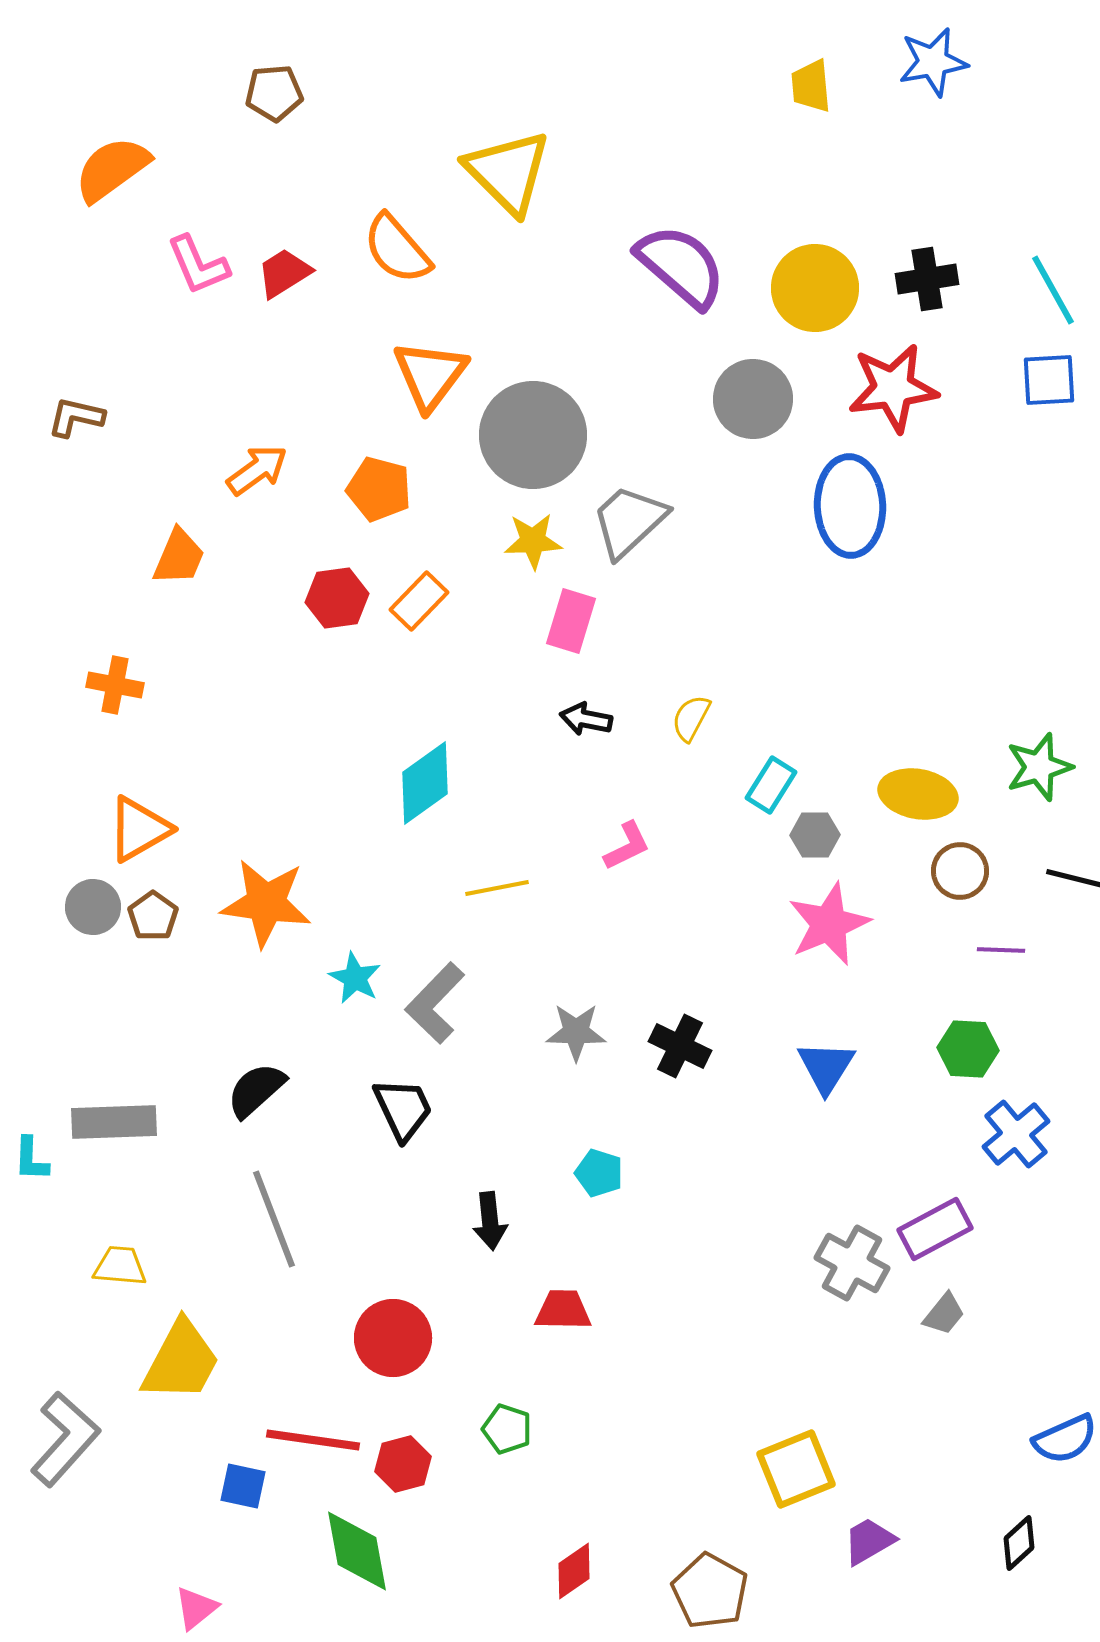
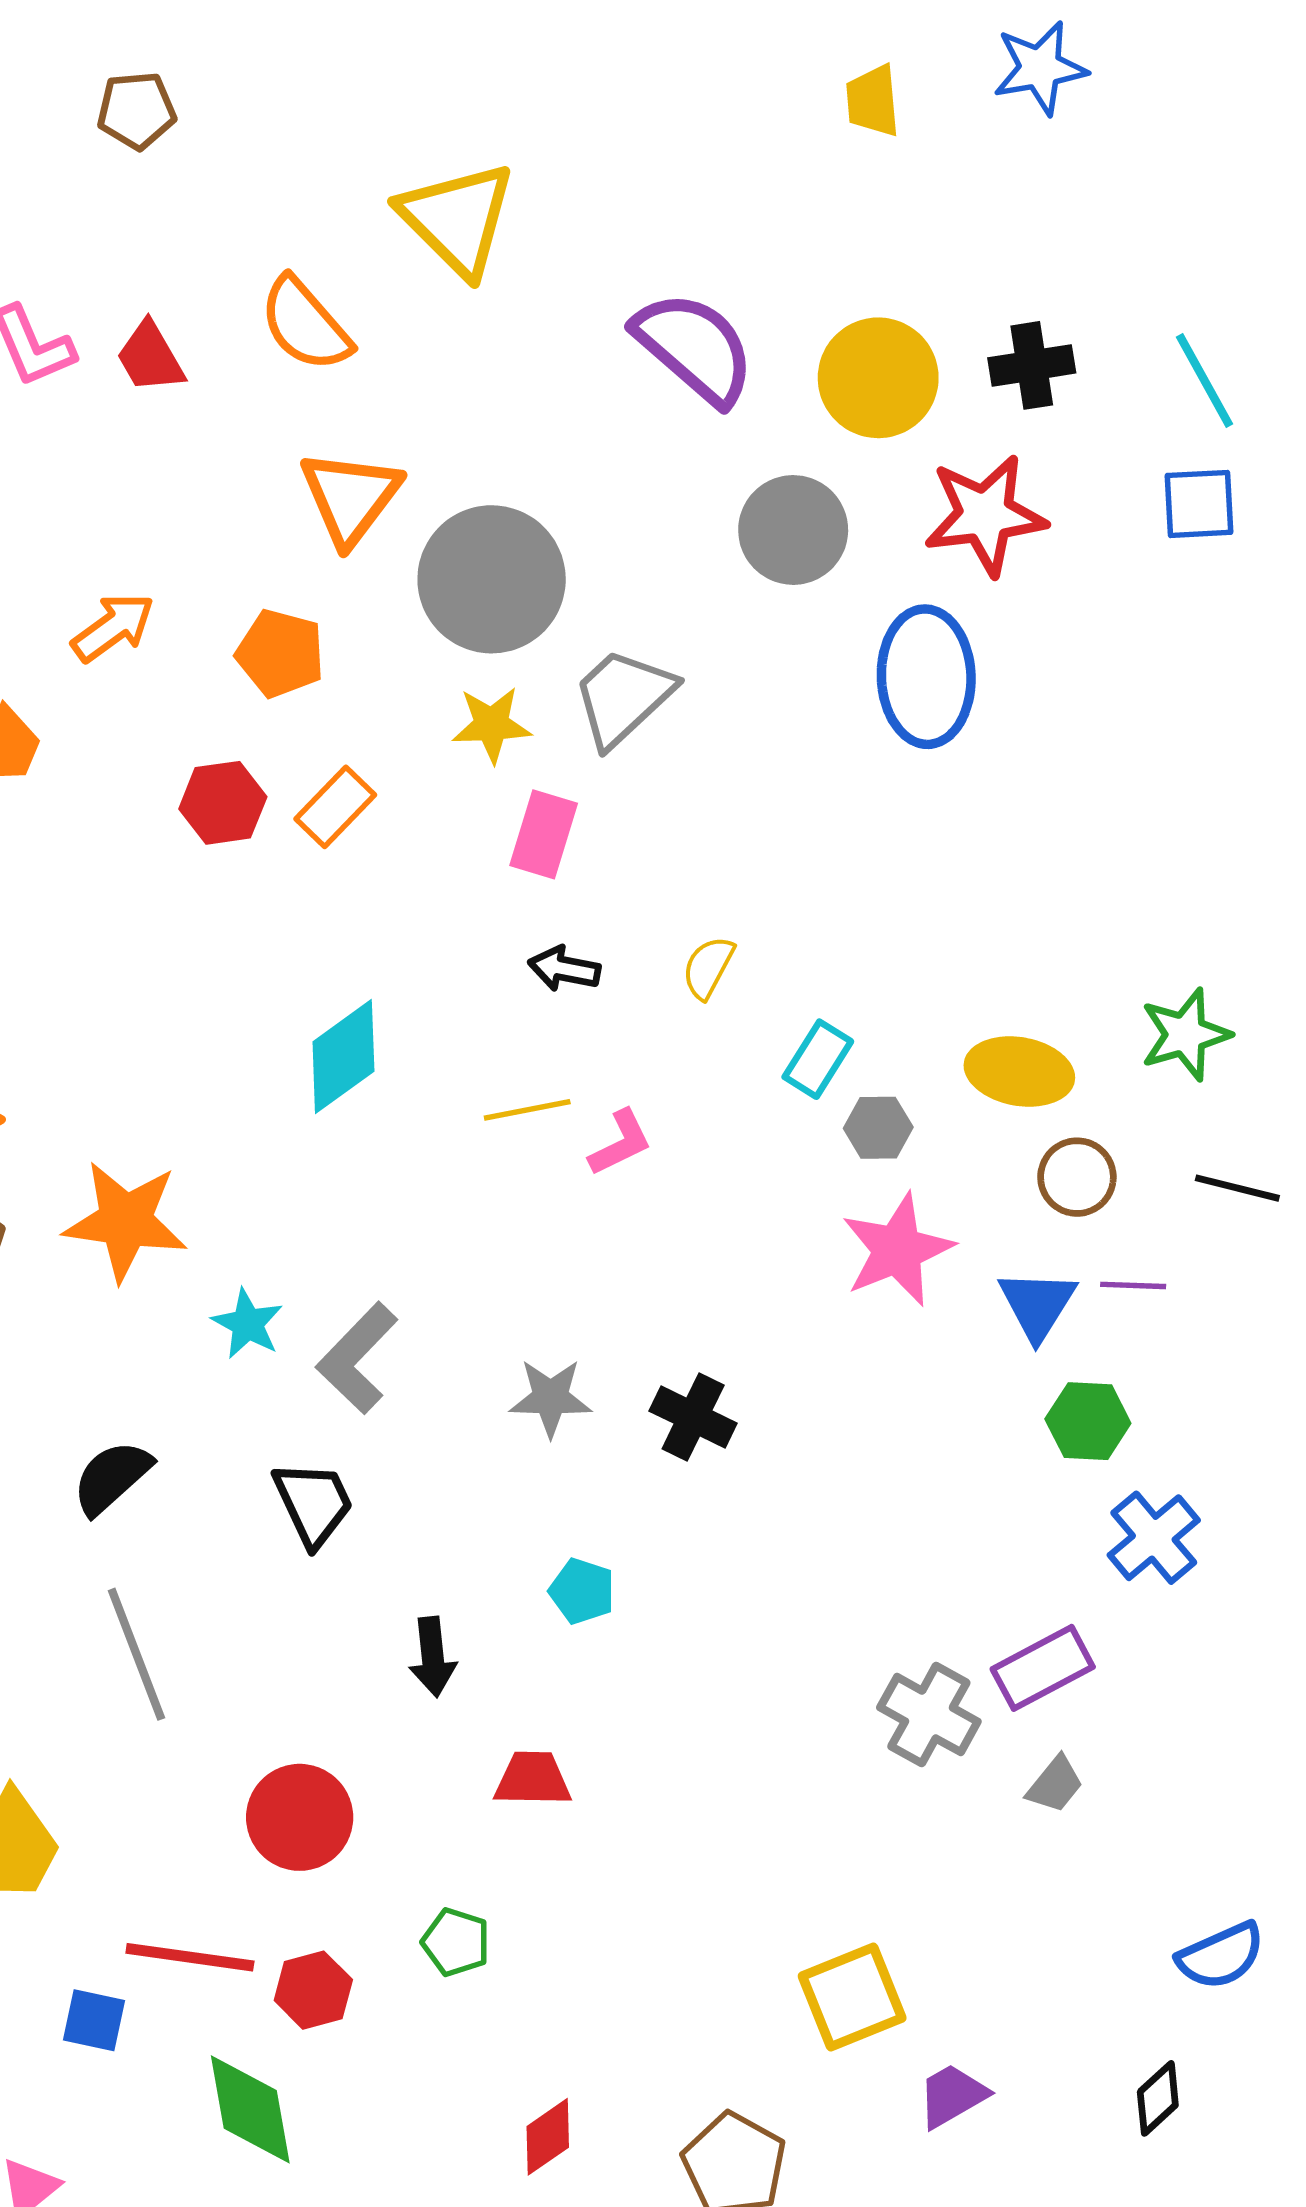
red trapezoid: (284, 273) -> (150, 357), turned -88
yellow line: (497, 888) -> (527, 1110), moved
blue triangle: (826, 1067) -> (1037, 1305), moved

